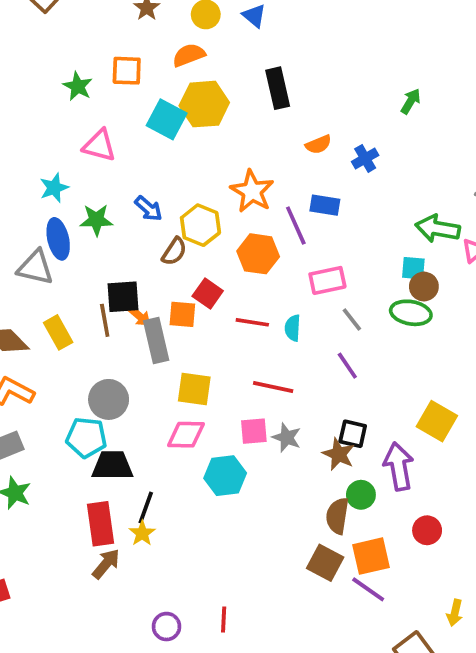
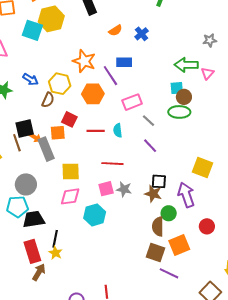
purple line: (368, 589) -> (169, 273), moved

